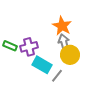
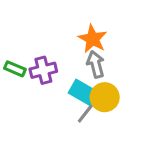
yellow circle: (70, 55) -> (105, 97), moved
cyan rectangle: (42, 65) -> (84, 93), moved

